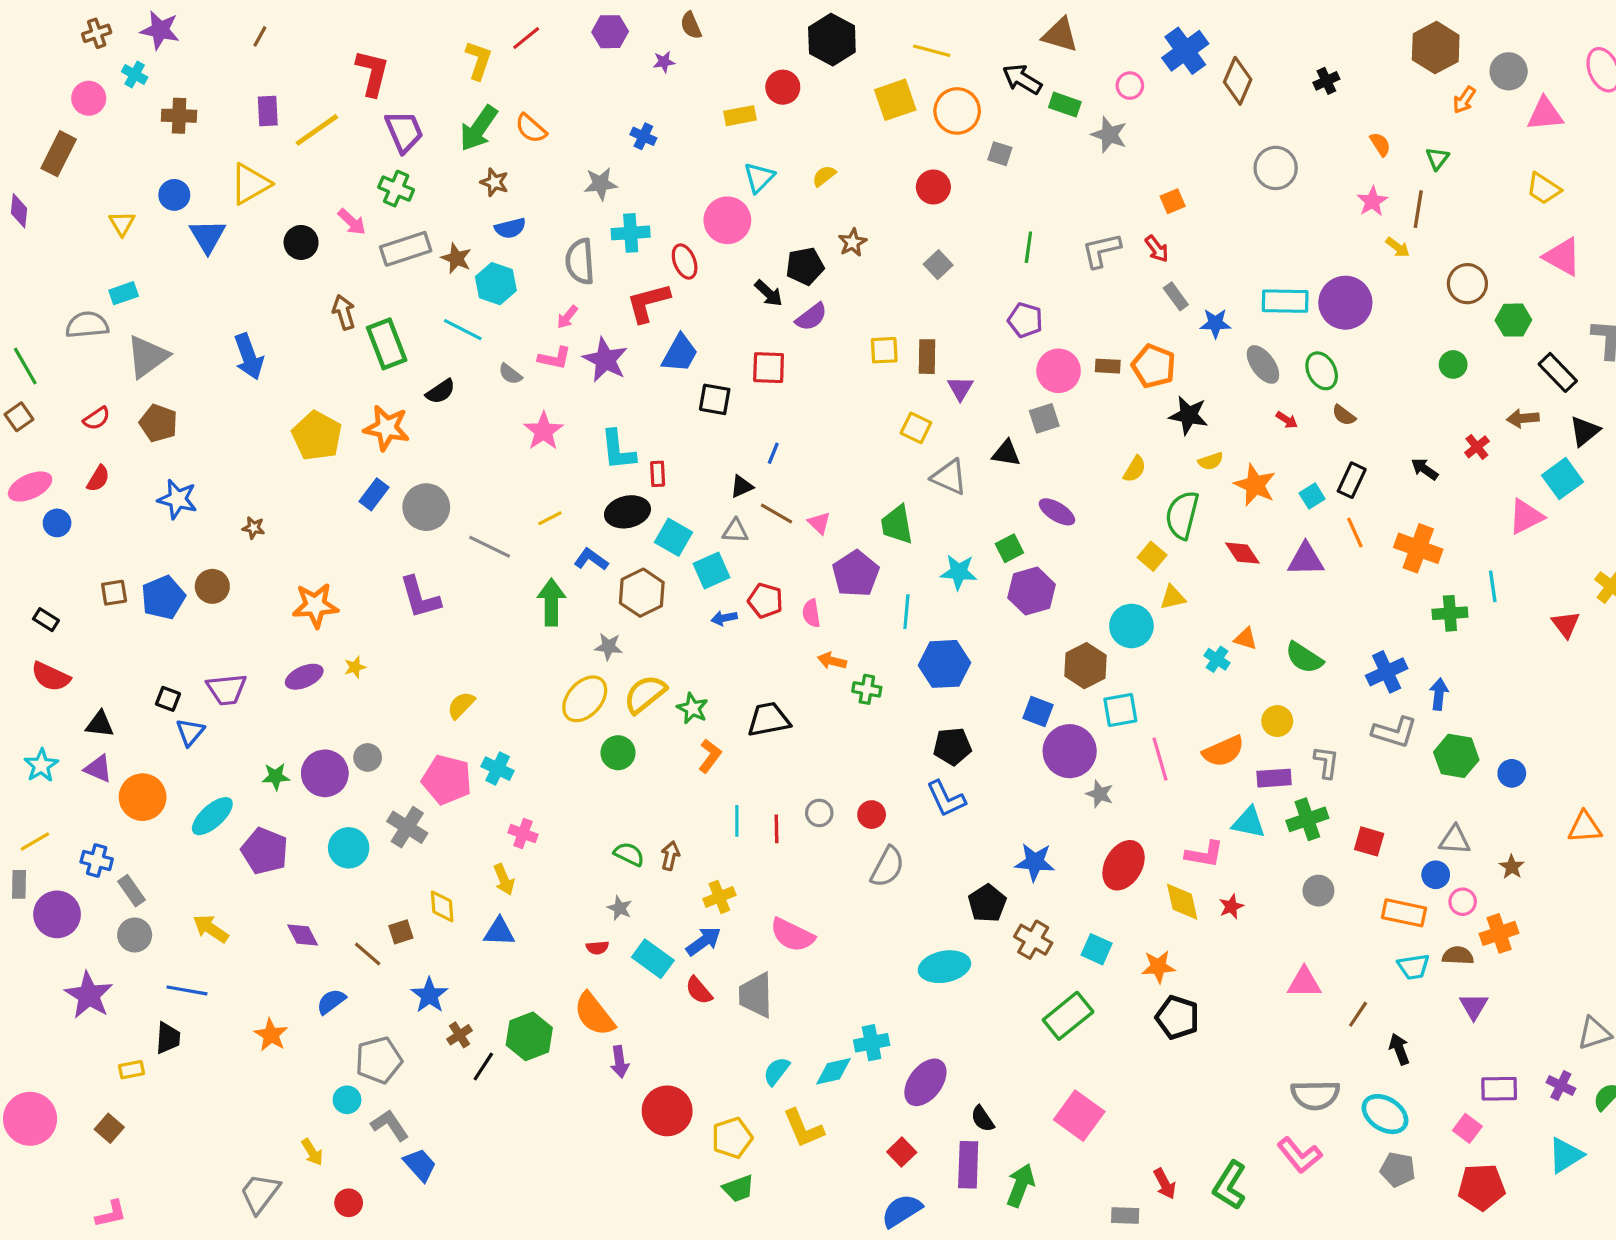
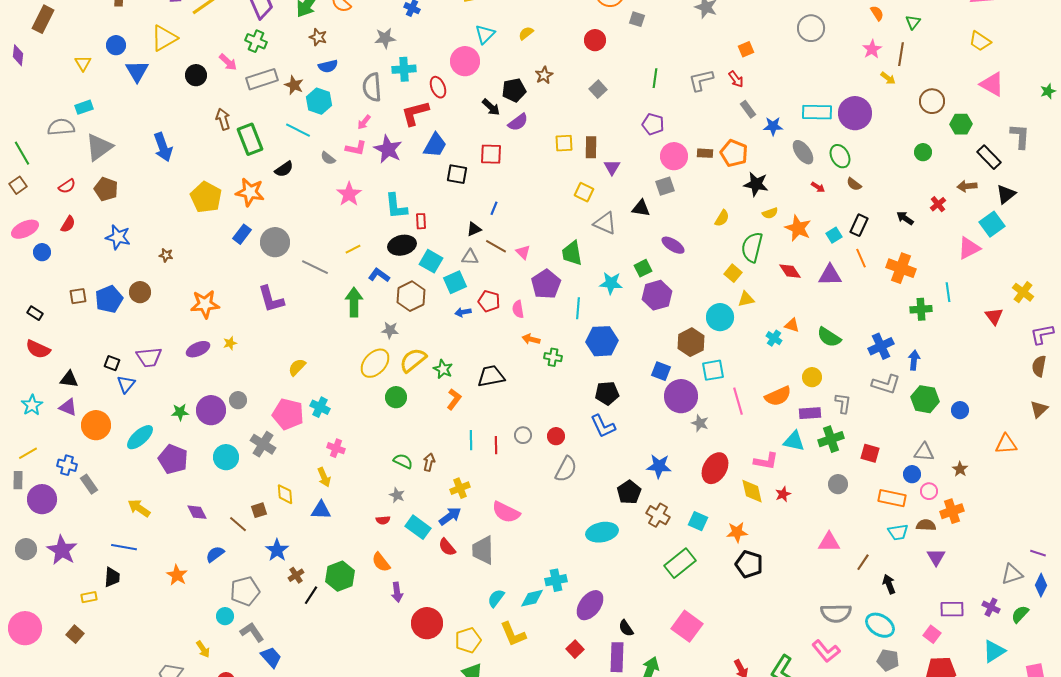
gray circle: (135, 935) -> (26, 549), moved
orange semicircle: (594, 1014) -> (381, 562), size x0.7

